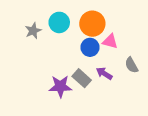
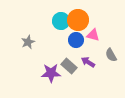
cyan circle: (59, 22) -> (61, 21), moved
gray star: (33, 31) -> (28, 42), moved

